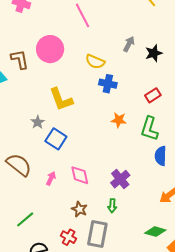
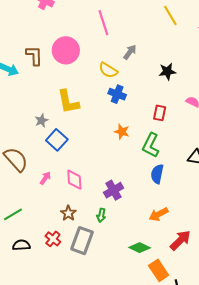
gray arrow: (129, 44) -> (130, 52), moved
red rectangle: (153, 95) -> (160, 113), turned -56

